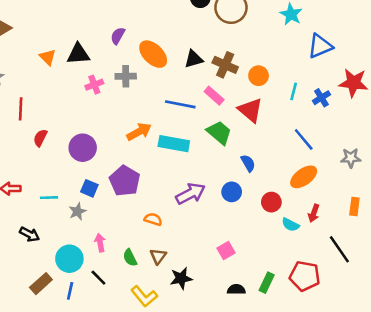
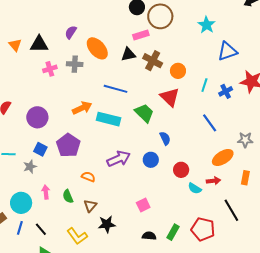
pink rectangle: (214, 96) -> (141, 35), moved, turned -63
orange ellipse: (304, 177) -> (223, 158), moved
red arrow: (314, 213) -> (213, 181), turned -120
green semicircle: (130, 258) -> (68, 196), moved
black line: (98, 278) -> (41, 229), moved

